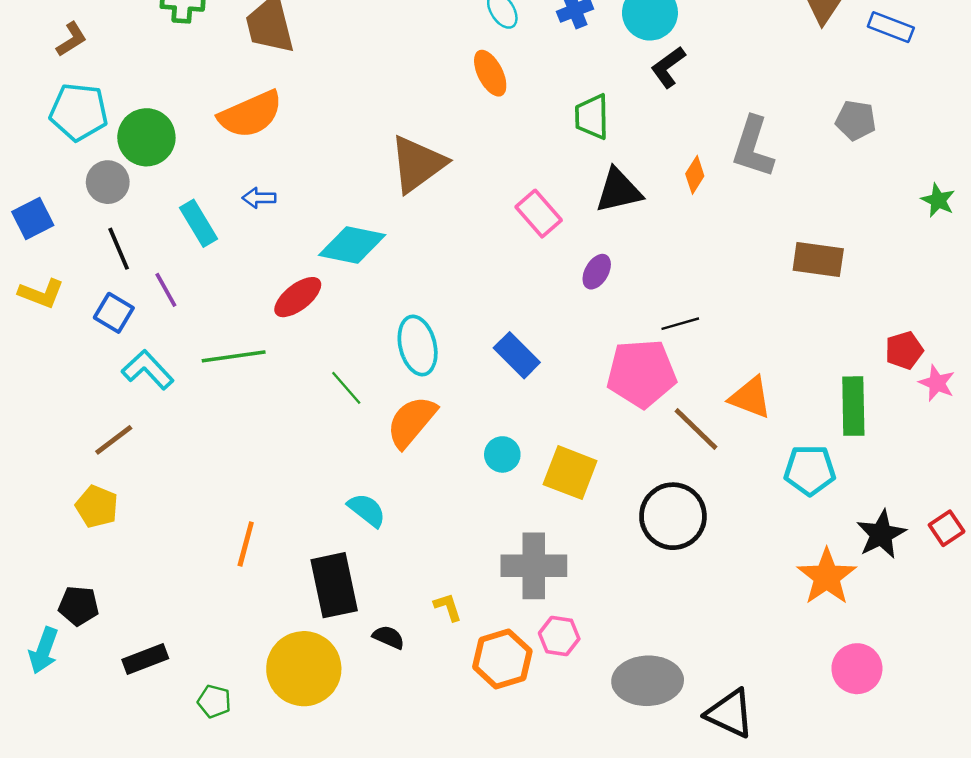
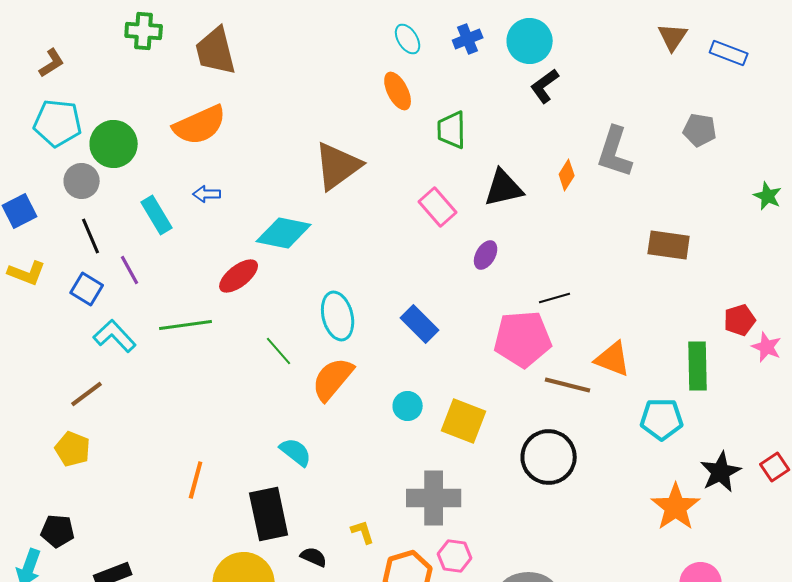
green trapezoid: (592, 117) -> (452, 130), moved
brown line: (696, 429) -> (568, 385), turned -30

